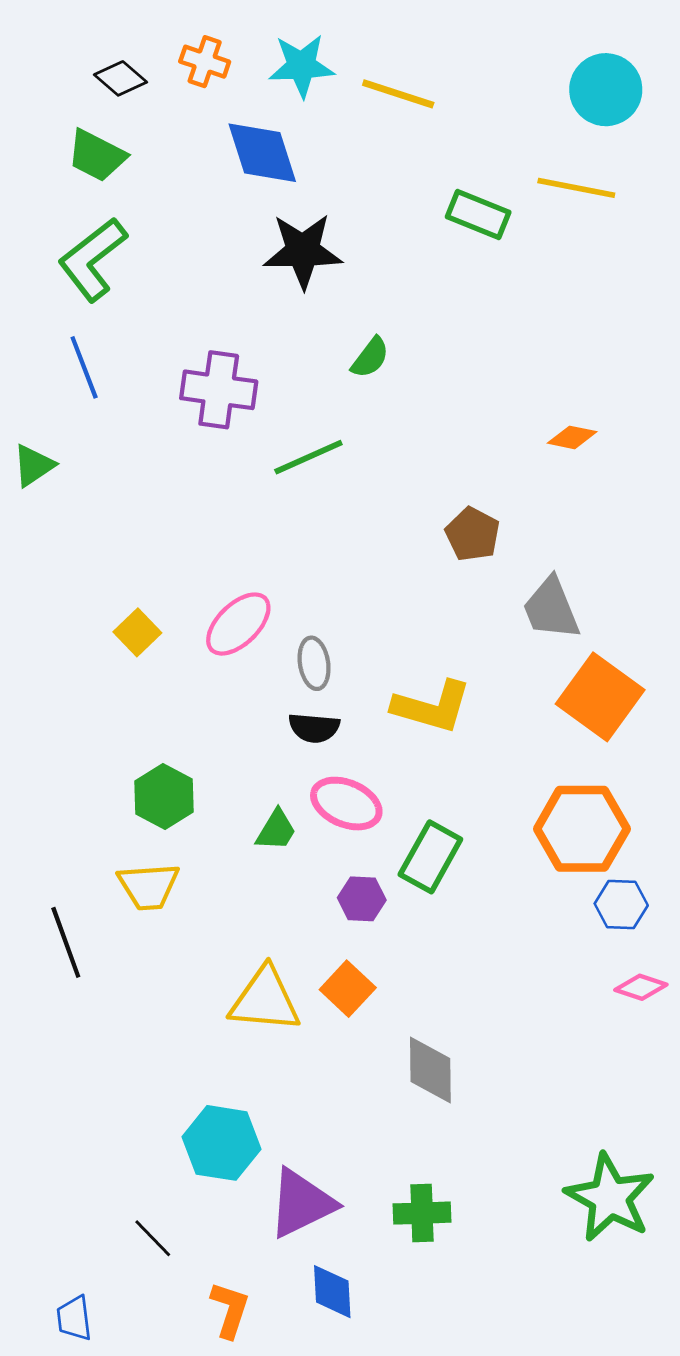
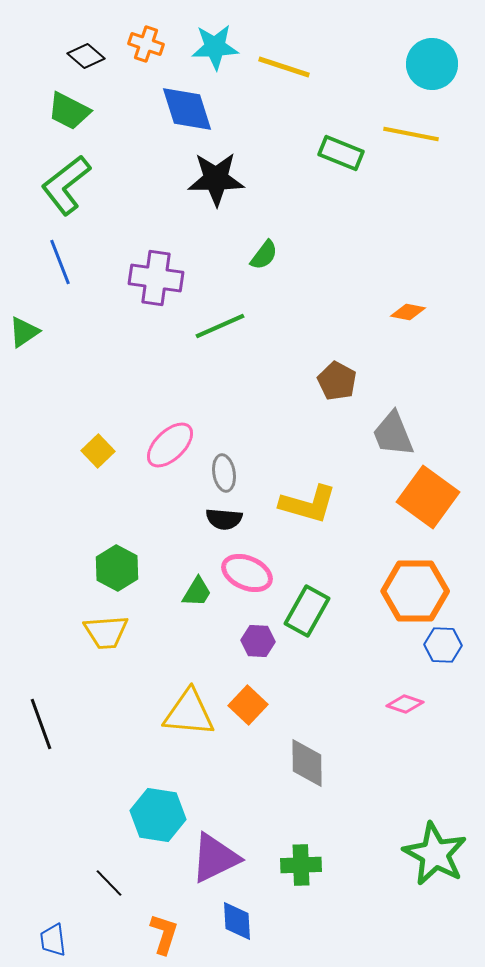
black line: (66, 942) -> (41, 724), moved
pink diamond: (641, 987) -> (405, 704), moved

